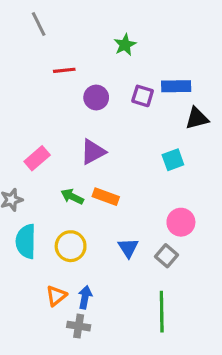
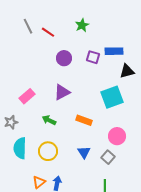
gray line: (39, 24) -> (28, 26), moved
red line: (64, 70) -> (48, 32), moved, turned 40
cyan square: (173, 160) -> (112, 97), size x1.6
orange rectangle: (106, 197) -> (84, 120), moved

